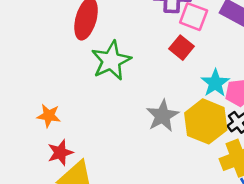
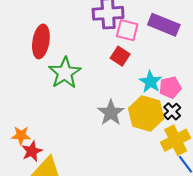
orange star: (49, 116) -> (21, 135), moved

